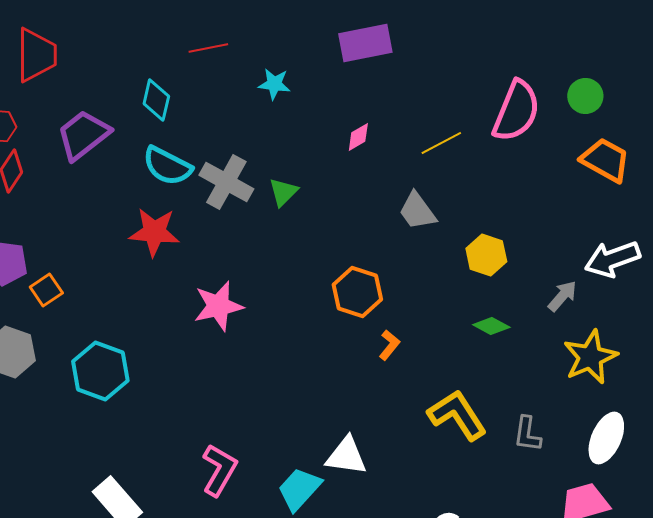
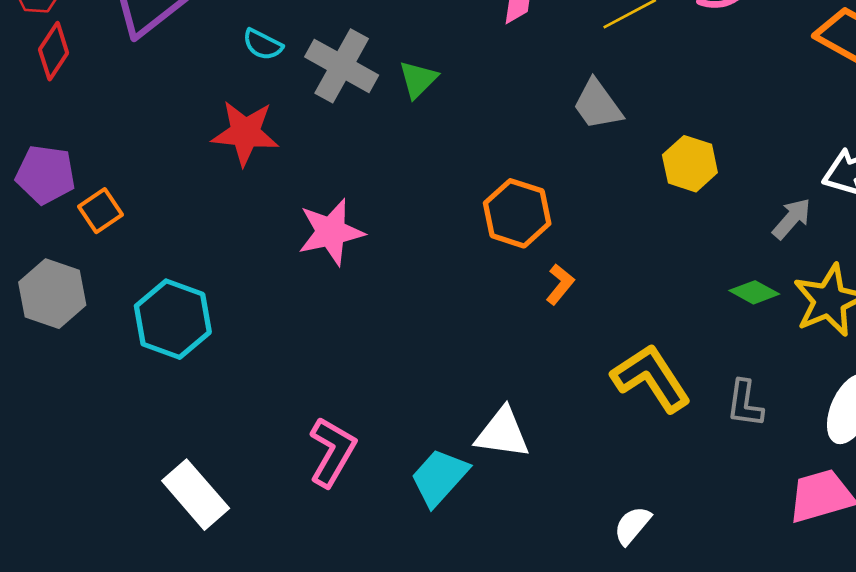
cyan semicircle: (167, 166) -> (263, 44), size x0.6
green diamond: (491, 326) -> (754, 292), moved

